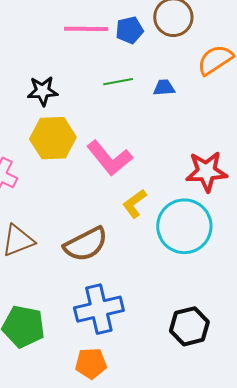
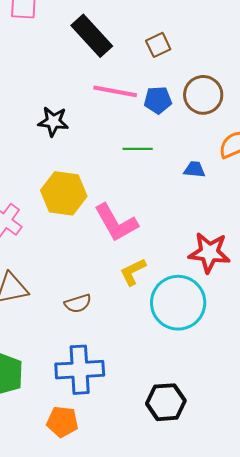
blue trapezoid: (164, 88) -> (194, 169), moved
black star: (43, 91) -> (53, 122), moved
brown semicircle: (86, 244) -> (78, 303), size x0.6

